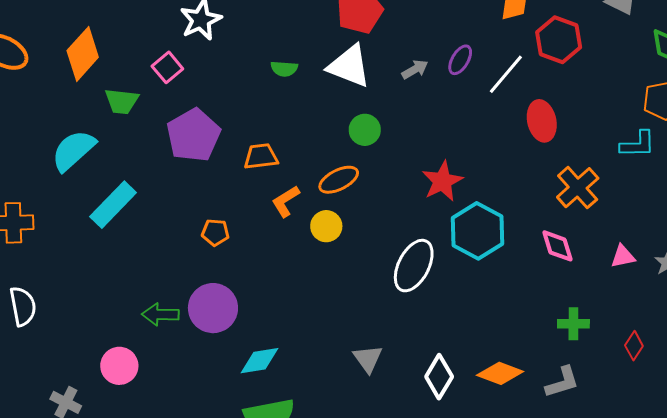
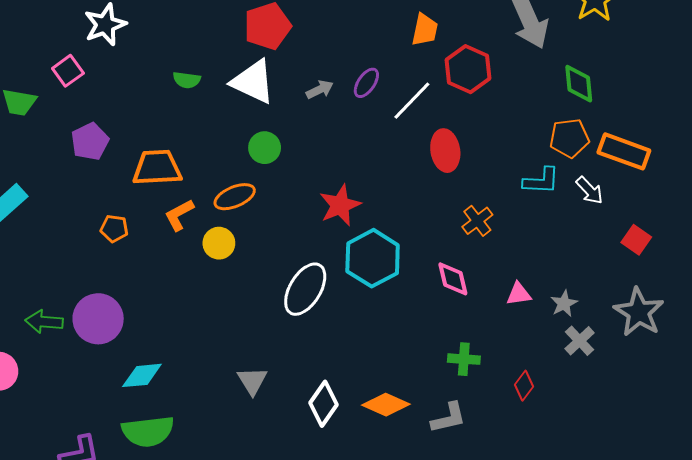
purple pentagon: (193, 135) -> (90, 141), size x0.7
orange trapezoid: (261, 156) -> (157, 168), size x1.4
orange cross: (578, 188) -> (477, 221), size x0.7
orange pentagon: (215, 232) -> (114, 228), moved

